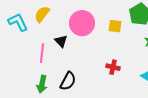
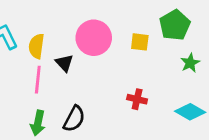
yellow semicircle: (42, 14) -> (36, 46), moved, turned -30

